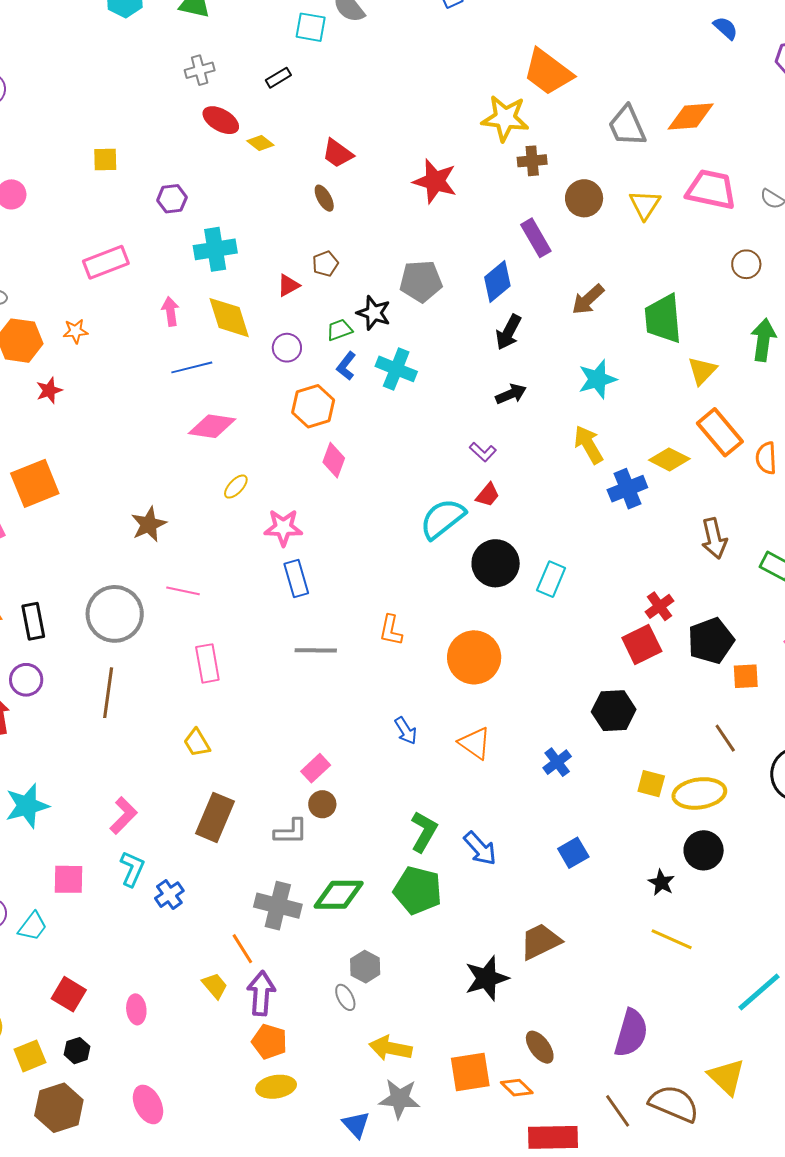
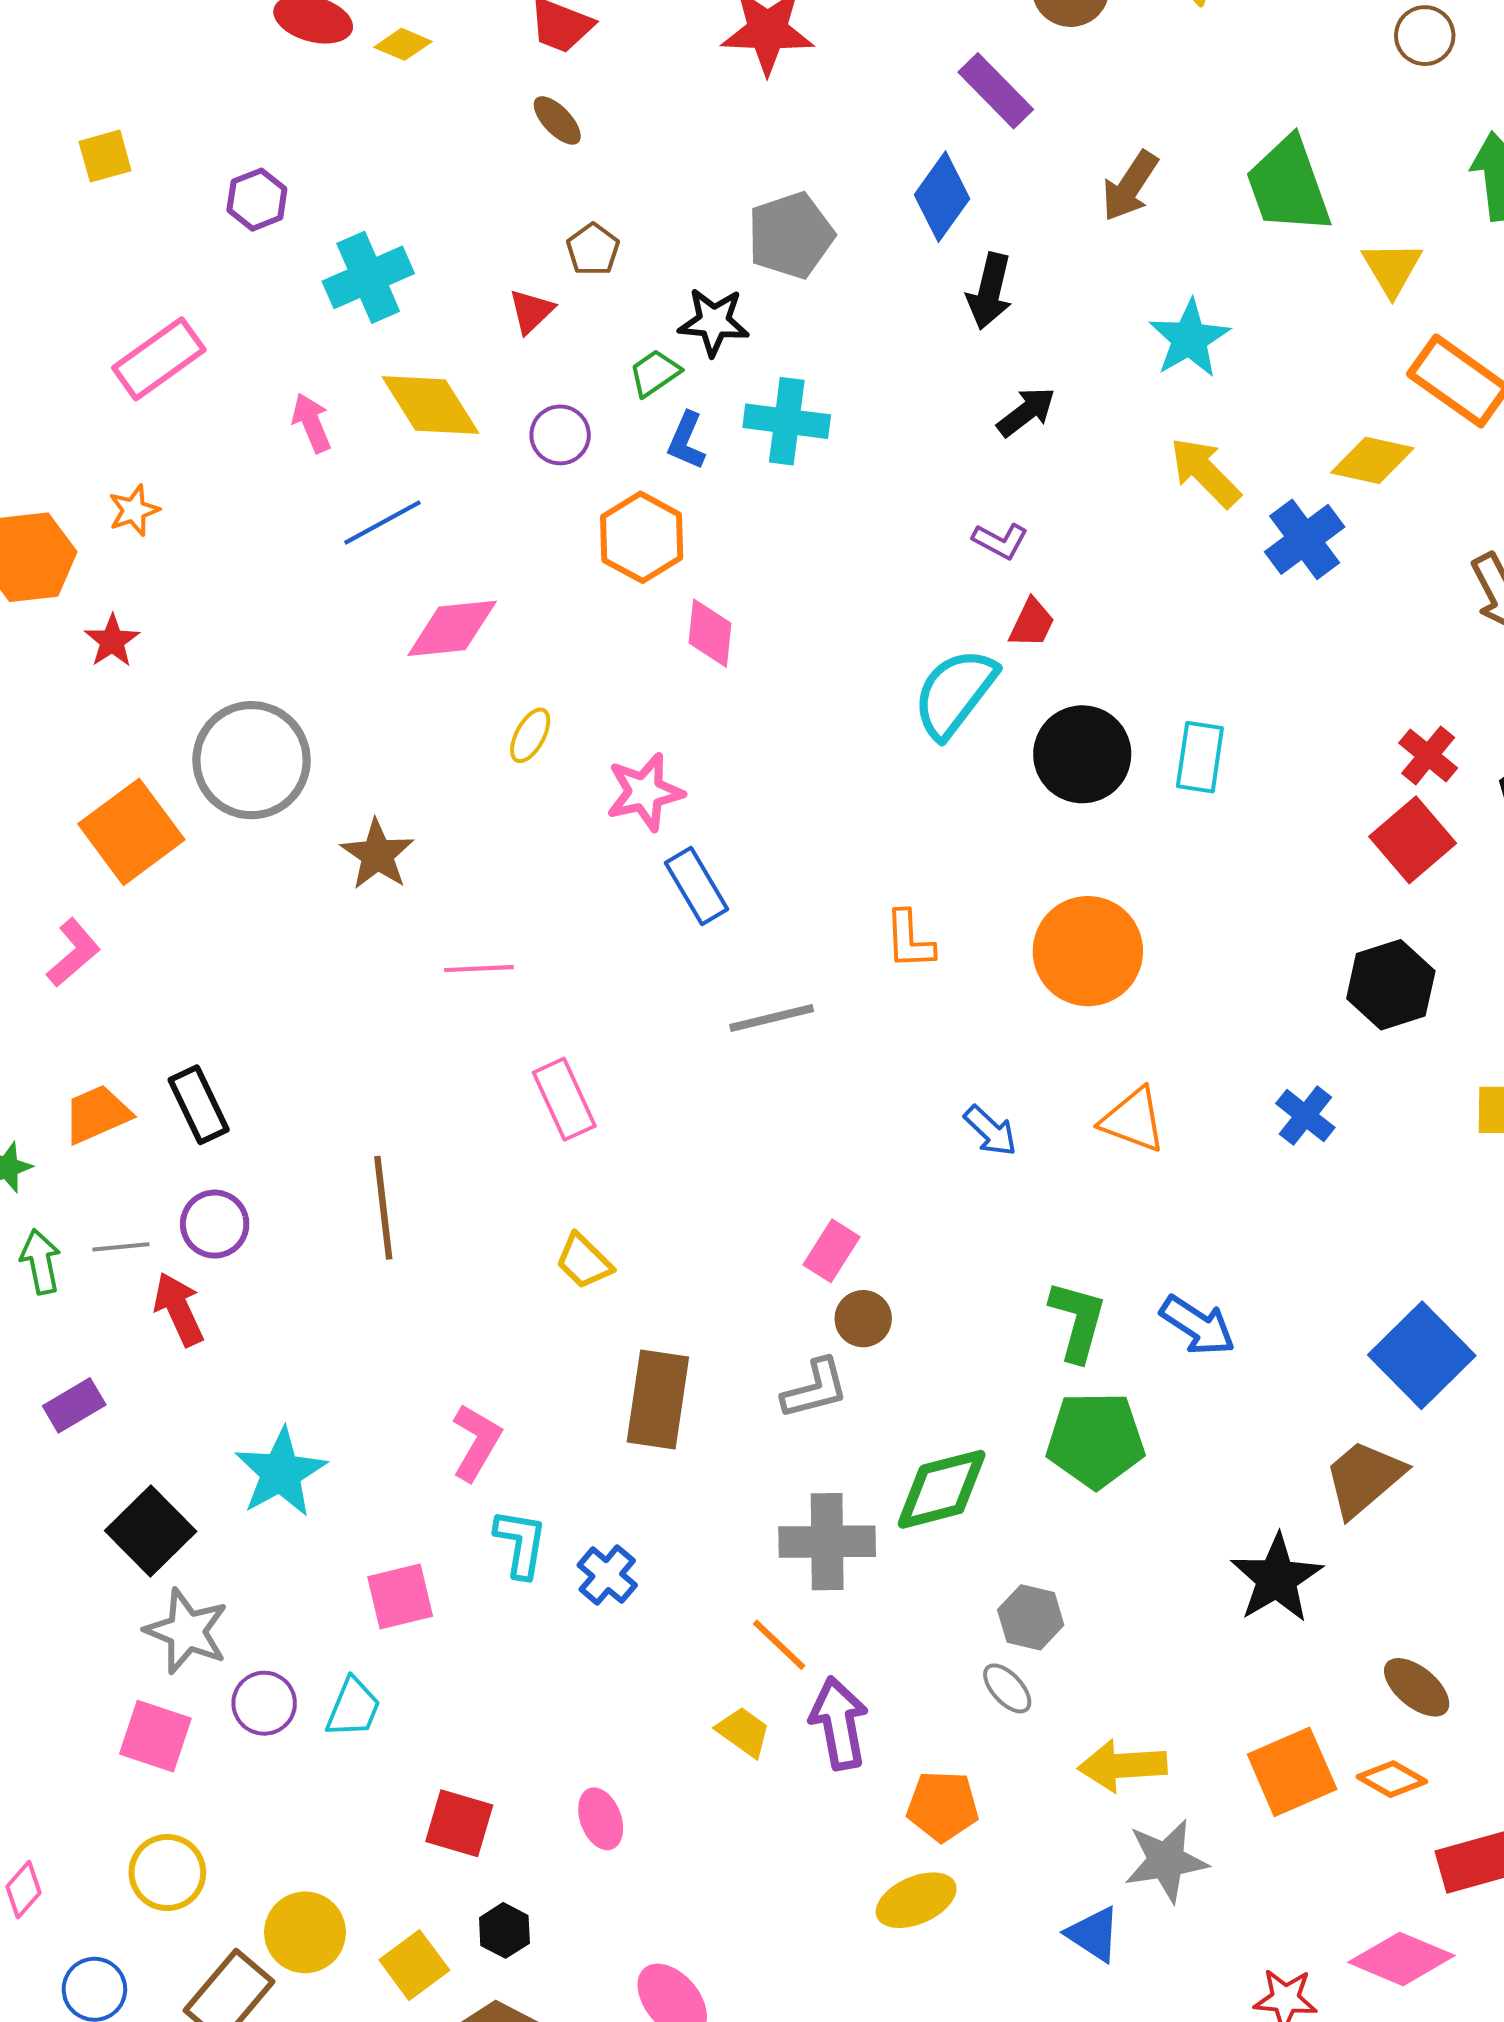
gray circle: (115, 614) -> (252, 760), moved
blue square: (573, 853) -> (1422, 1355), moved, size x1.6
orange pentagon: (269, 1042) -> (943, 1806), moved

